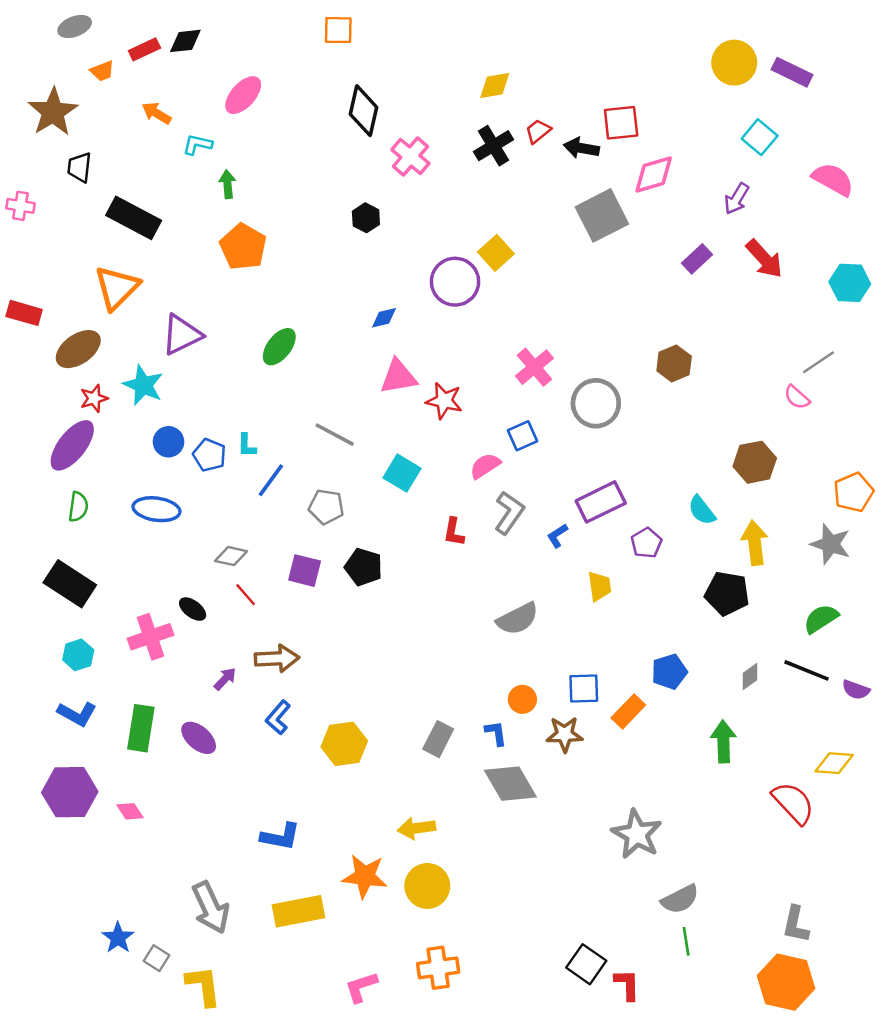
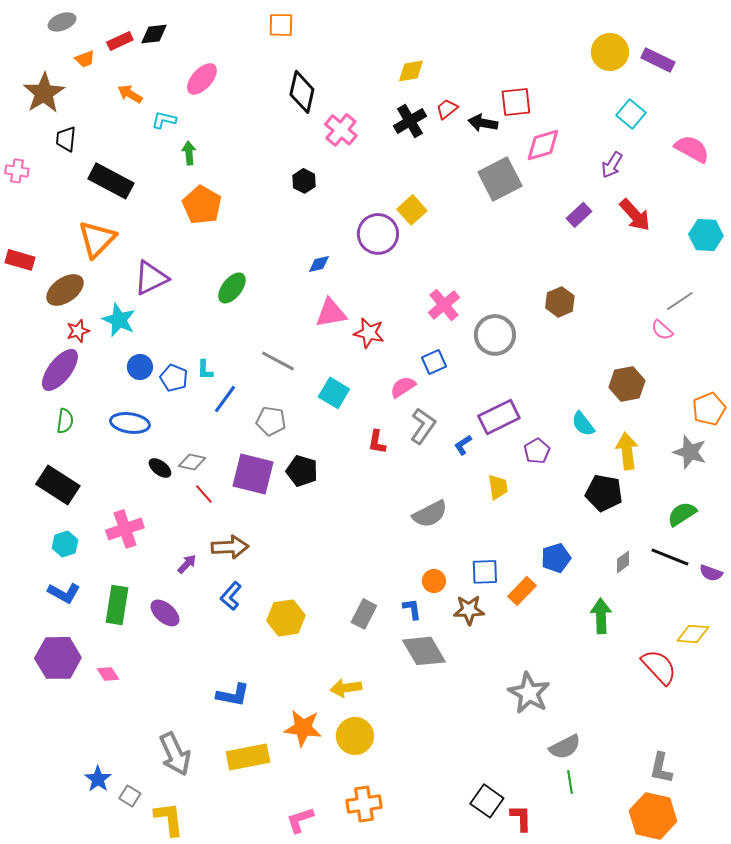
purple square: (305, 571) -> (253, 474), size x1.5
black ellipse: (193, 609) -> (160, 468), moved

